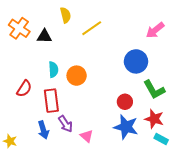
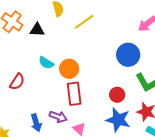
cyan semicircle: (53, 70) -> (46, 63), turned 126
red rectangle: (51, 101) -> (74, 94), moved
purple arrow: (65, 124) -> (58, 117), turned -36

